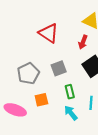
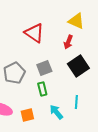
green rectangle: (70, 92) -> (42, 89), moved
orange square: (41, 100) -> (27, 115), moved

